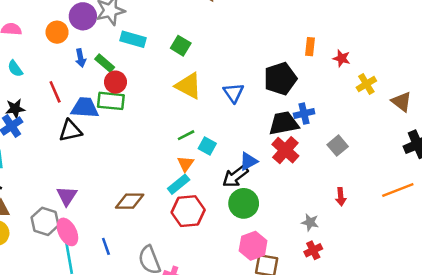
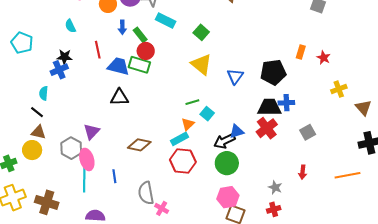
red star: (342, 58) -> (324, 58), moved
black triangle: (70, 131) -> (119, 97), moved

